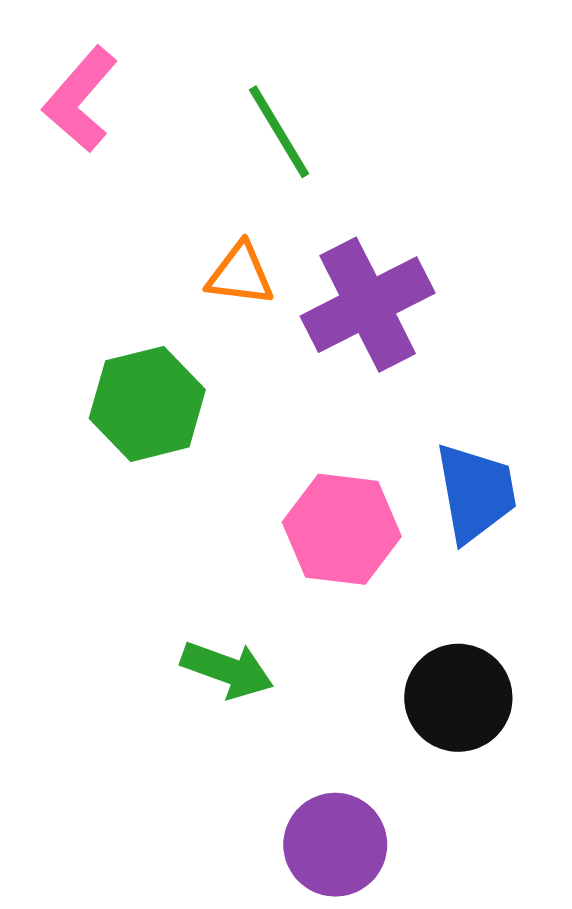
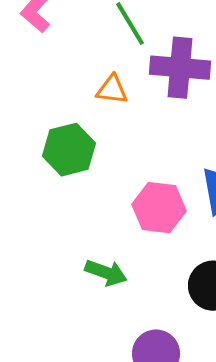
purple cross: (368, 305) -> (180, 68), moved, turned 32

